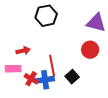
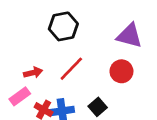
red line: (52, 66) -> (71, 69), moved, turned 55
pink rectangle: (13, 69) -> (20, 96), turned -35

